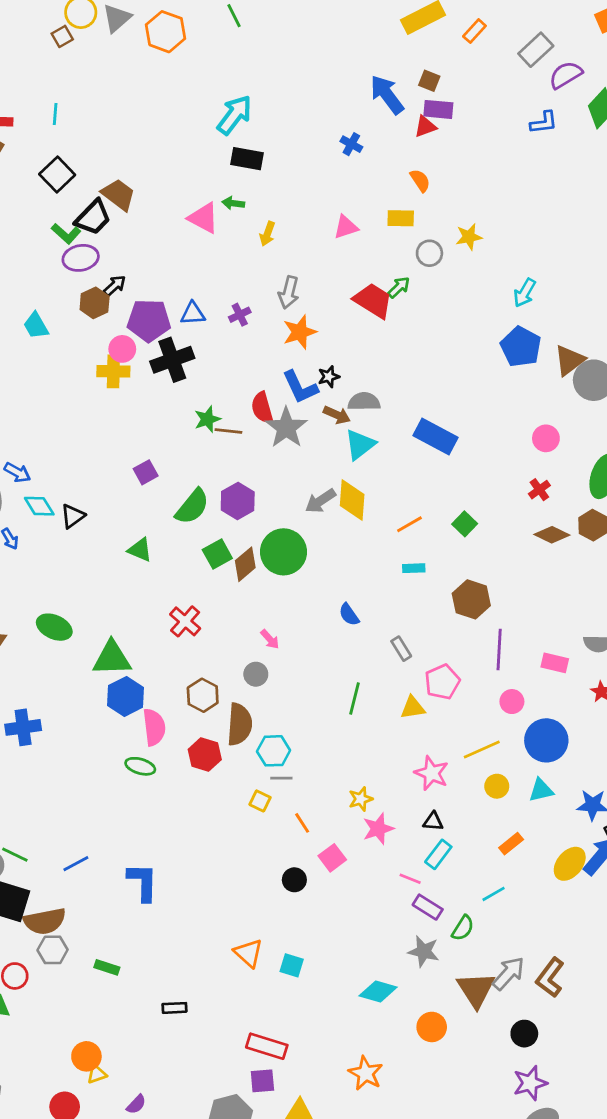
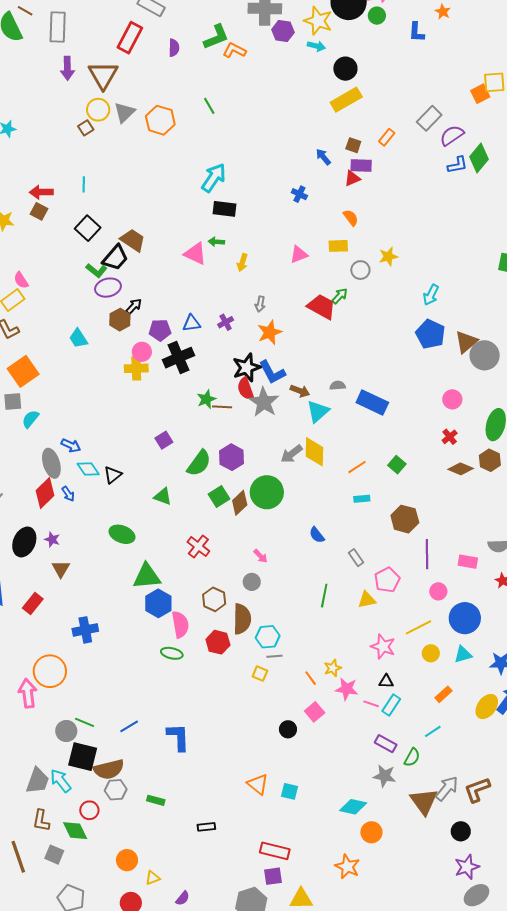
orange rectangle: (474, 31) -> (387, 137), moved
blue arrow: (387, 95) -> (323, 157), size x0.6
blue L-shape: (544, 123) -> (457, 165), moved
gray arrow: (289, 292) -> (260, 304), size x0.7
purple pentagon: (149, 320) -> (160, 330), size x0.7
black star: (329, 377) -> (247, 368), moved, size x1.8
gray semicircle: (364, 402) -> (338, 386), moved, size x0.7
green ellipse: (54, 627) -> (122, 534), moved
orange line: (302, 823) -> (311, 678), moved
pink star: (378, 829) -> (347, 689), turned 30
pink line: (410, 879) -> (371, 704), moved
brown L-shape: (550, 978) -> (477, 790), turned 36
orange circle: (432, 1027) -> (371, 832), moved
orange circle: (86, 1056) -> (127, 860), moved

